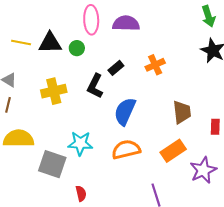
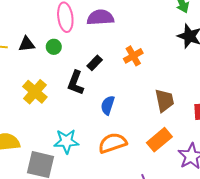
black triangle: (50, 43) -> (27, 44), size x0.7
yellow cross: (54, 91) -> (35, 92), turned -30
blue semicircle: (125, 111) -> (108, 105), size x0.7

